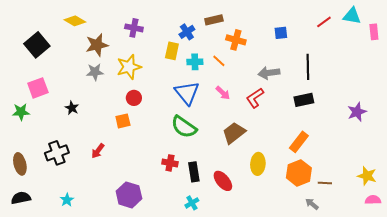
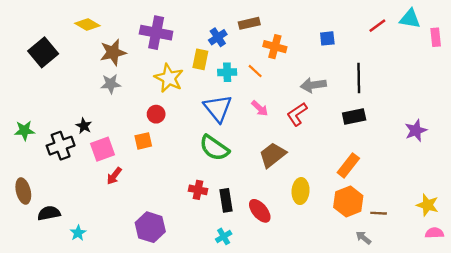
purple cross: (134, 28) -> (156, 33), size x1.5
yellow star: (129, 67) -> (169, 78), moved, turned -30
pink square: (38, 88) -> (102, 149), moved
black cross: (57, 153) -> (61, 146), moved
black semicircle: (21, 198) -> (49, 213), moved

